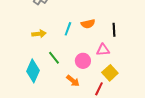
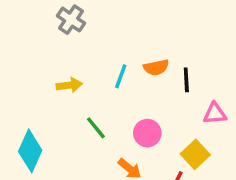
black line: (114, 30) -> (186, 80), moved
pink triangle: (103, 50) -> (215, 114), moved
cyan diamond: (33, 71) -> (30, 151), moved

